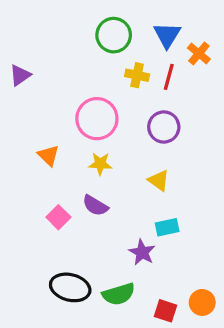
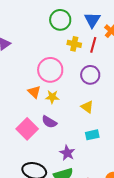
orange triangle: (48, 155) -> (34, 92), moved
pink square: (58, 217) -> (27, 129), size x1.5
purple star: (142, 252) -> (67, 153), moved

